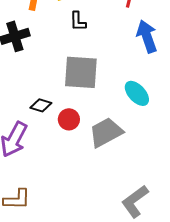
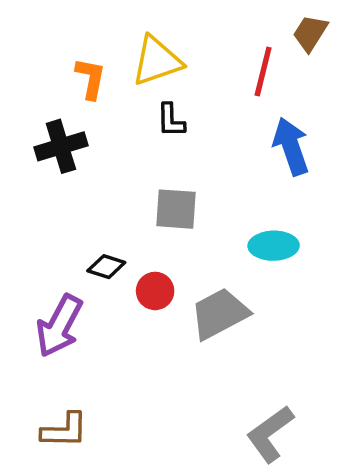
gray square: (81, 72) -> (176, 209), size x0.7
cyan ellipse: (137, 93) -> (274, 246), turned -48

